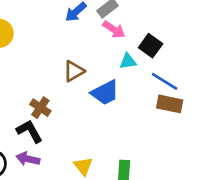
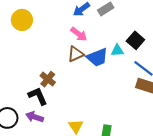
pink arrow: (114, 29) -> (79, 34), moved
blue trapezoid: (105, 93) -> (97, 57), moved

